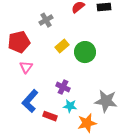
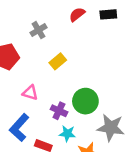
green circle: (85, 52) -> (85, 101), moved
pink triangle: (26, 67) -> (30, 93), moved, turned -48

